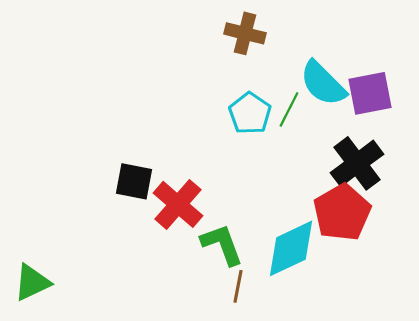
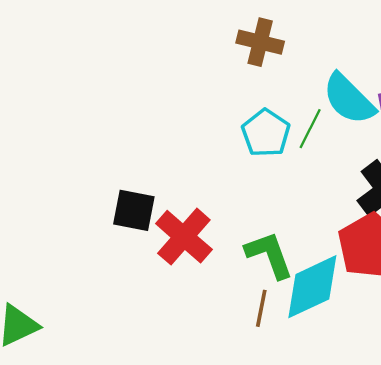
green L-shape: (222, 244) -> (269, 255), moved
brown line: (238, 286) -> (261, 308), moved

